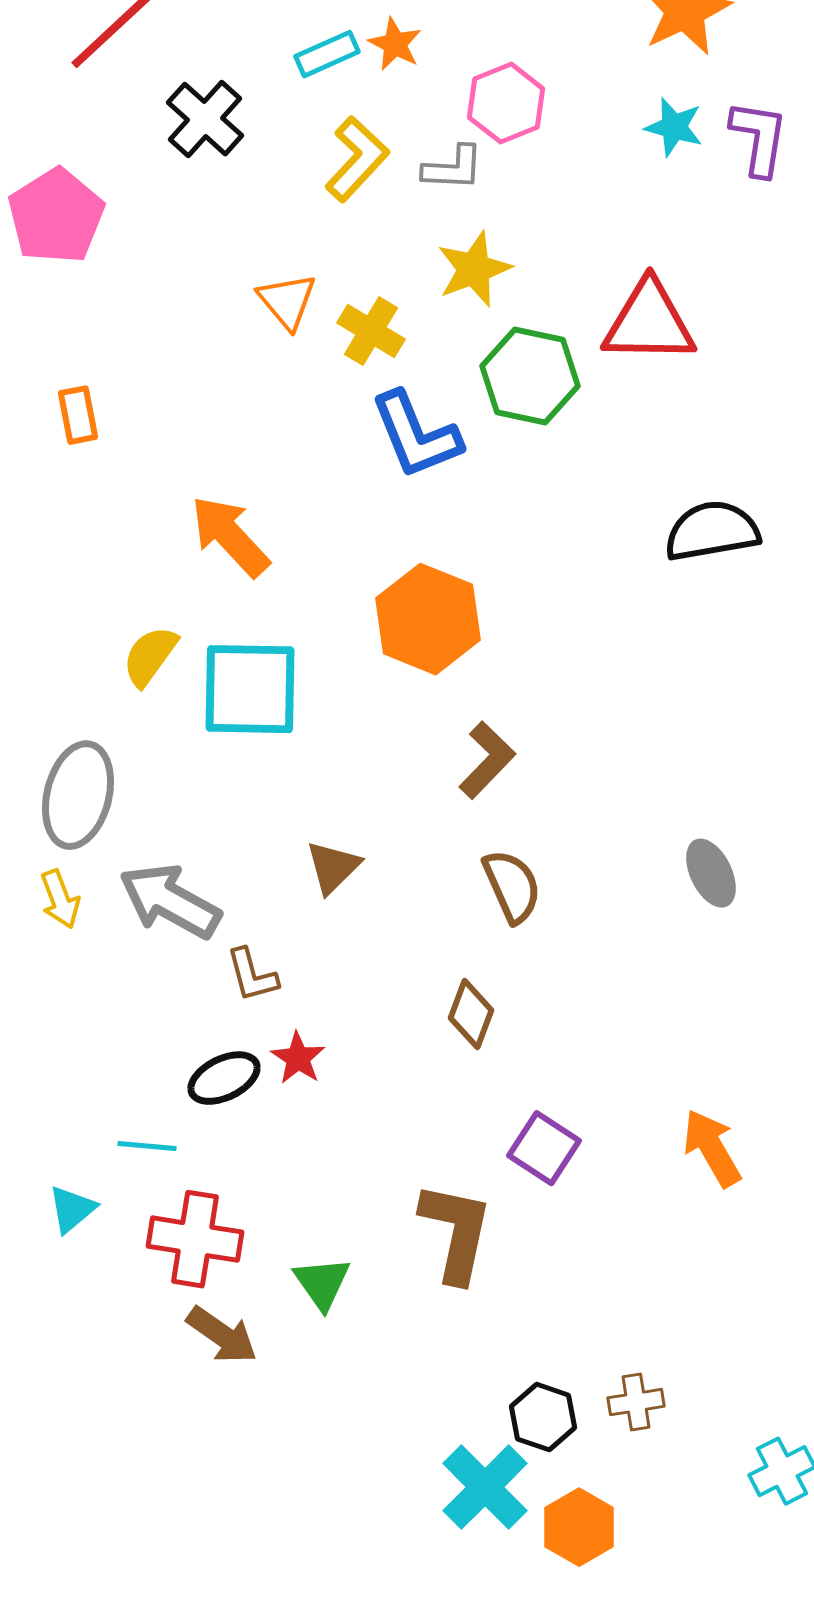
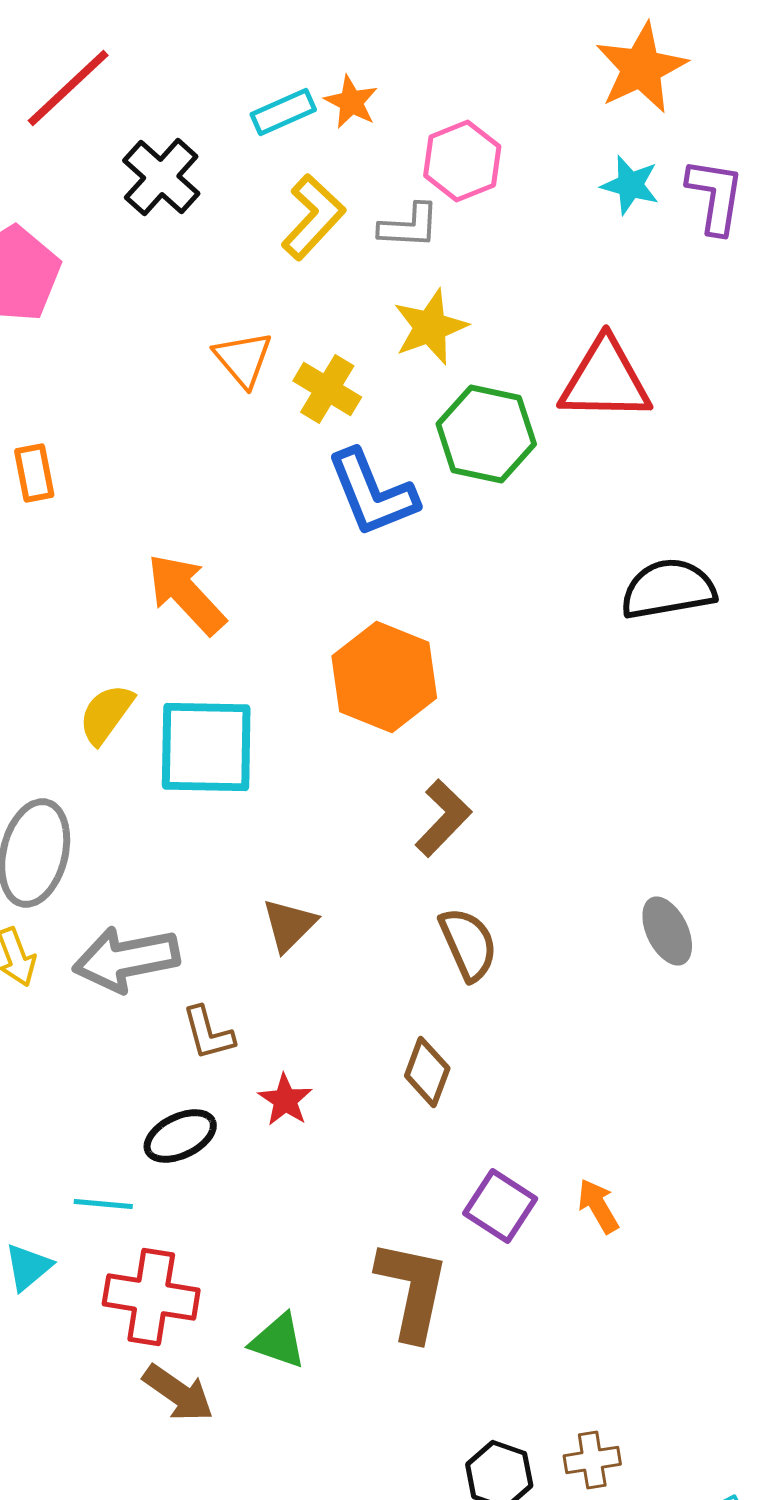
gray arrow: (170, 901) -> (126, 959), turned -40
red star: (298, 1058) -> (285, 1100), moved
orange arrow: (712, 1148) -> (598, 1206), moved, size x0.7
green triangle: (322, 1283) -> (278, 1341), turned -36

